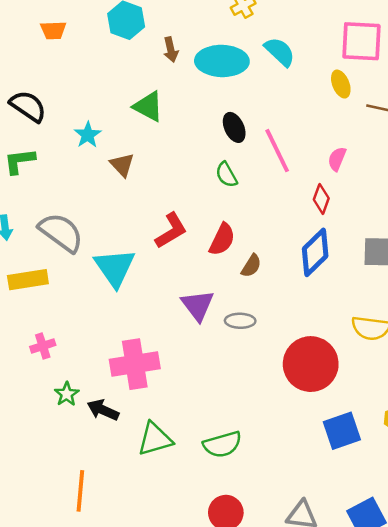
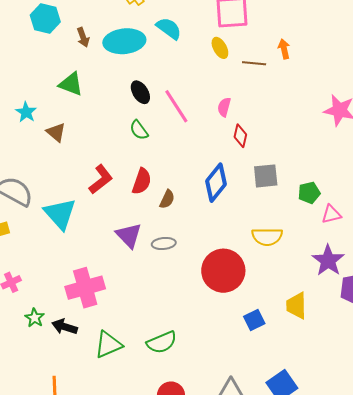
red diamond: (321, 199) -> (240, 136), moved
blue square: (342, 431) -> (254, 320), size x0.7

